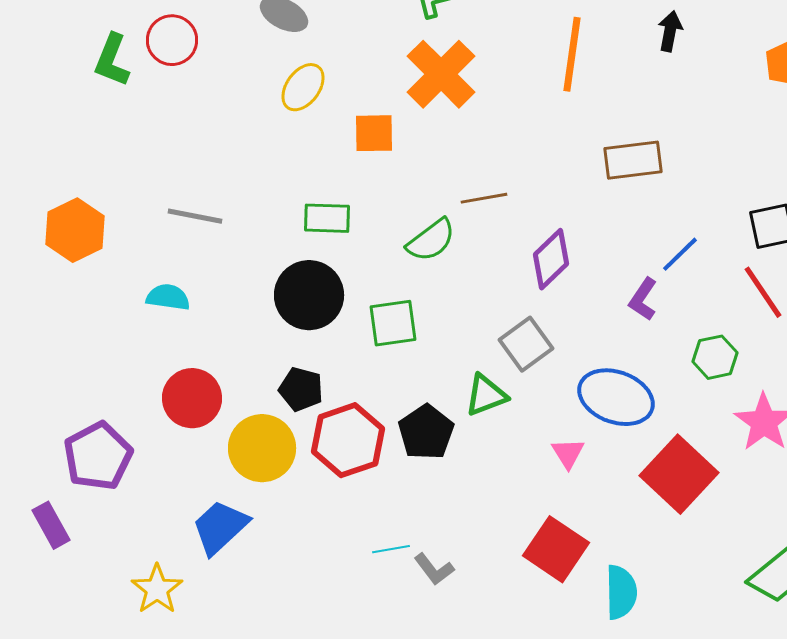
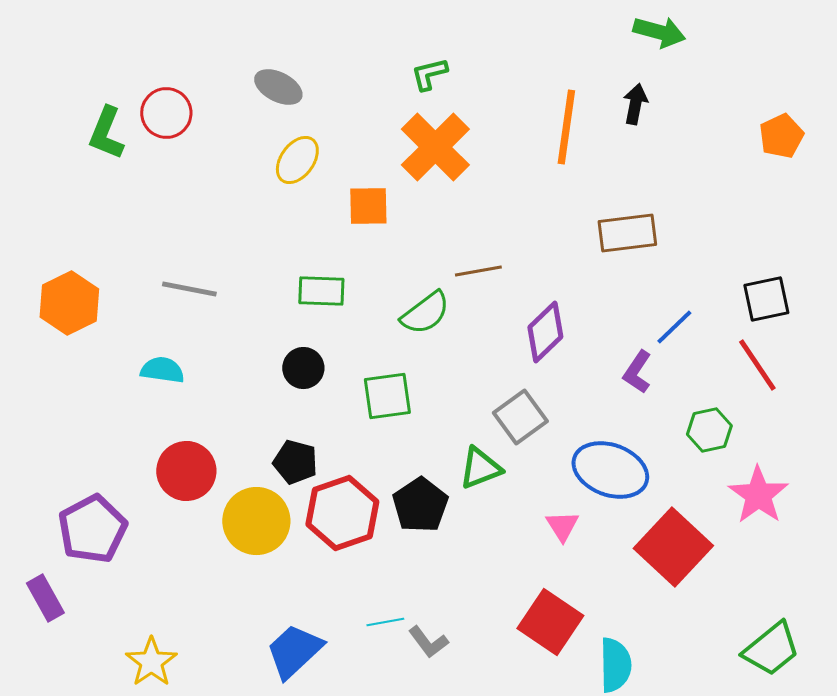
black arrow: (670, 31) -> (635, 104), moved
black circle: (309, 295) -> (303, 368), size x0.6
blue trapezoid: (220, 527) -> (294, 651), moved

